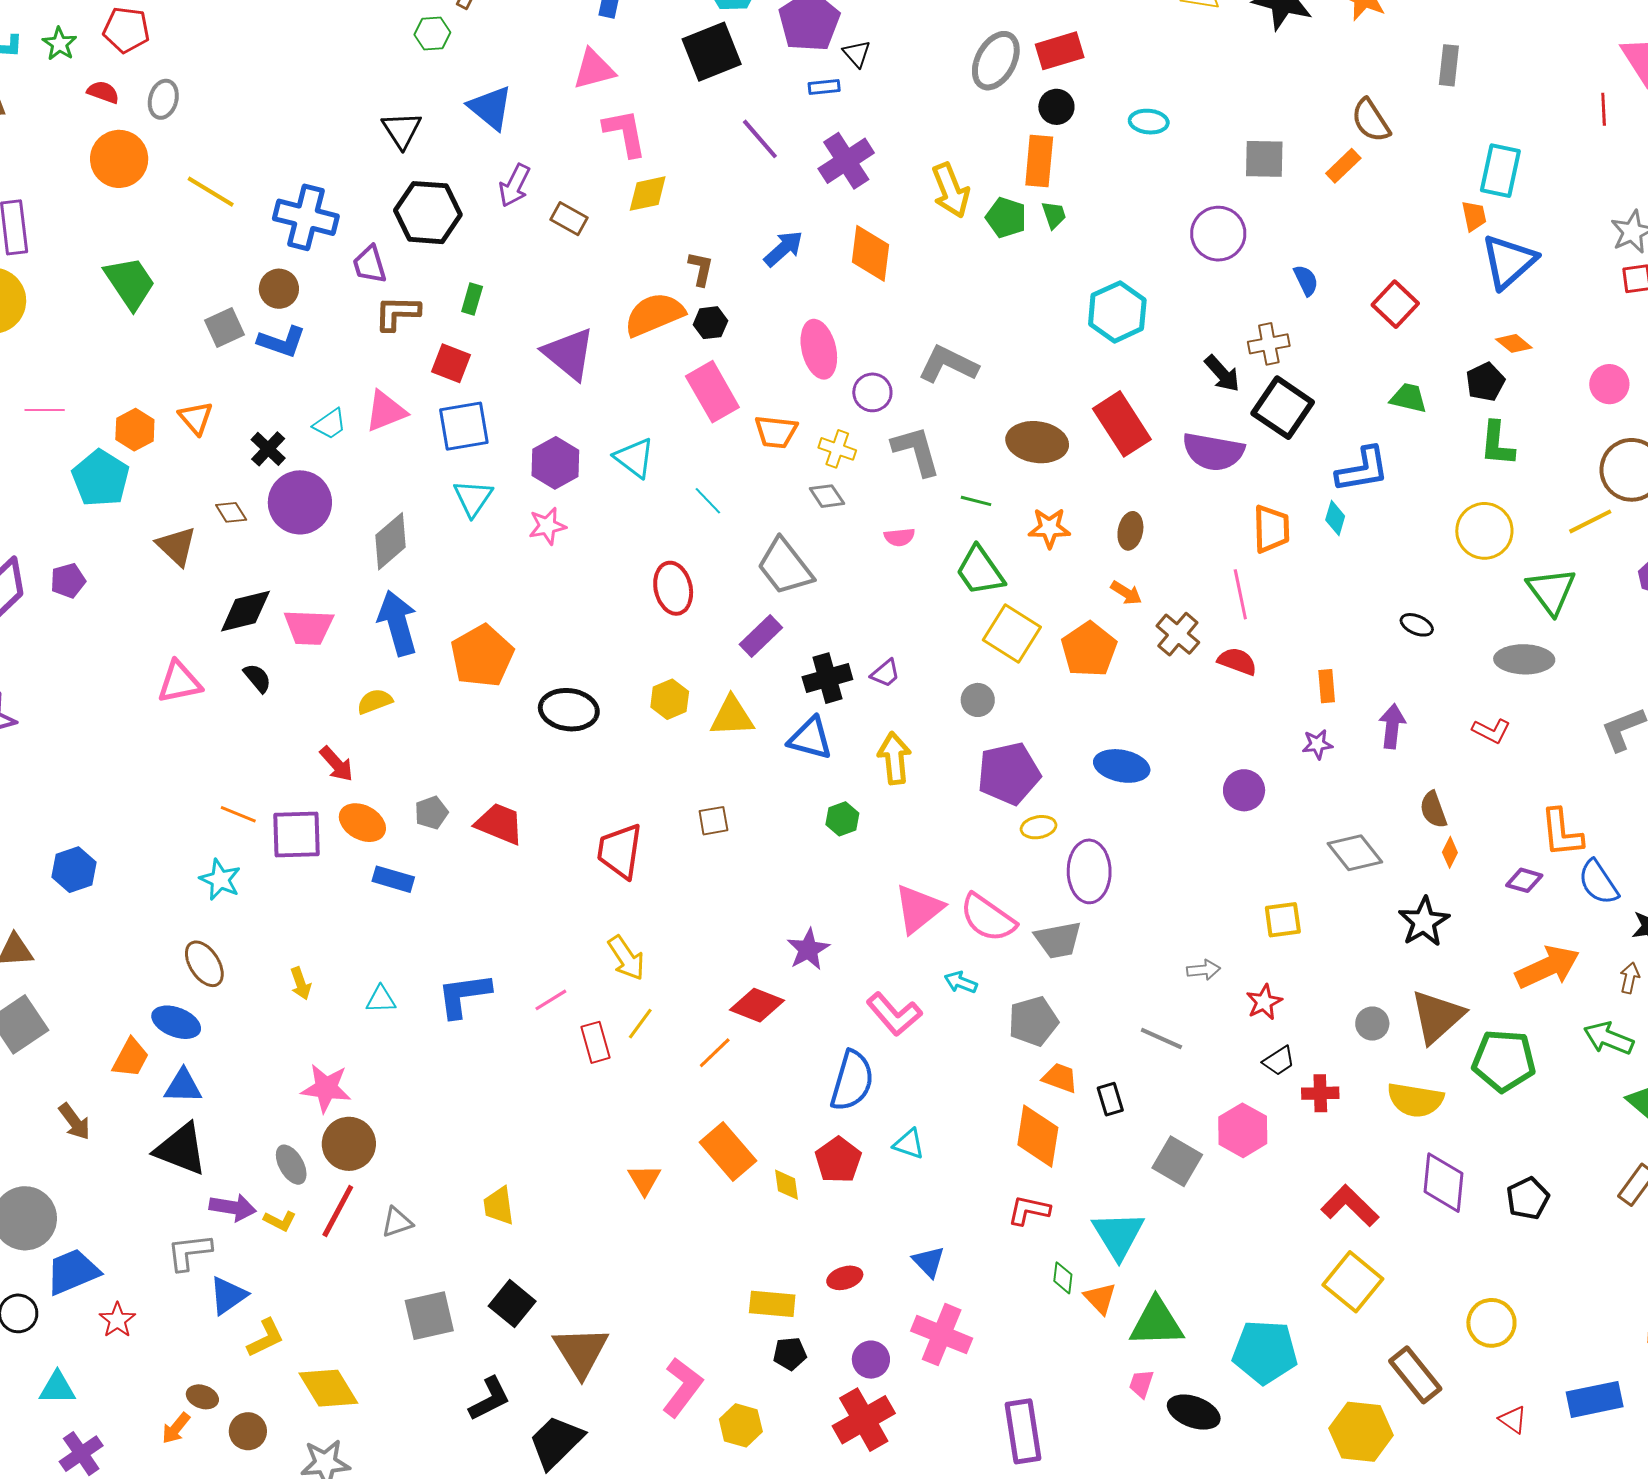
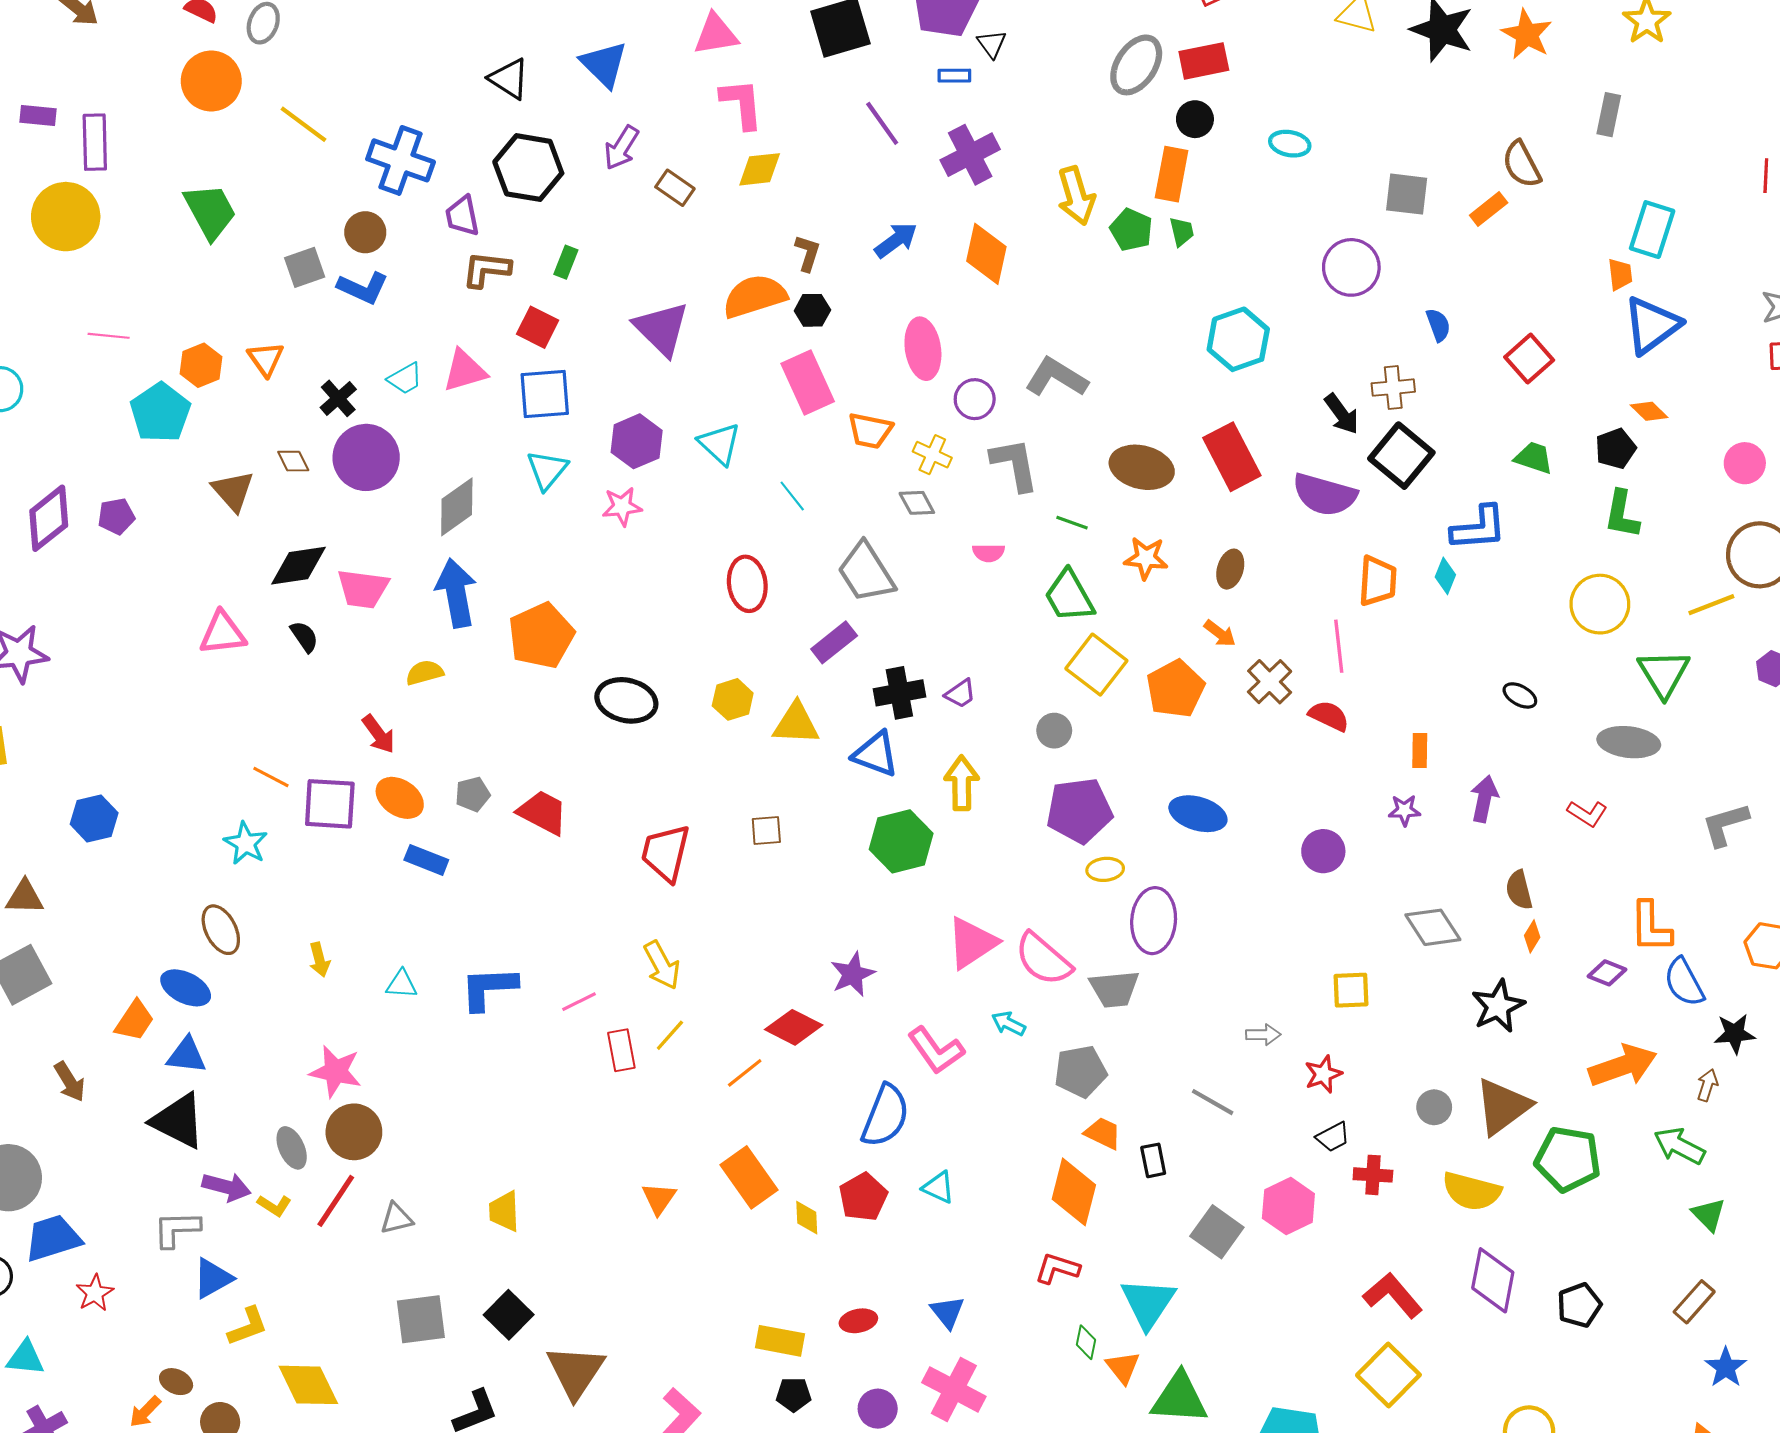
black triangle: (402, 130) -> (509, 79), turned -30
green hexagon: (842, 819) -> (901, 841), size x1.8

